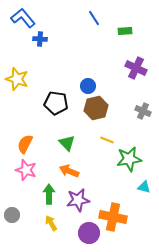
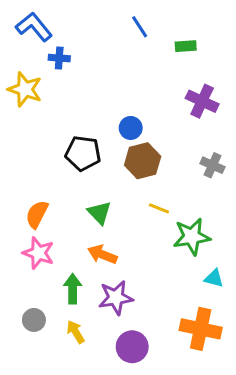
yellow star: (17, 79) -> (25, 89), moved
gray circle: (12, 215) -> (34, 320), moved
orange cross: (113, 217) -> (201, 329), moved

